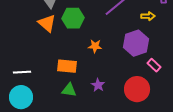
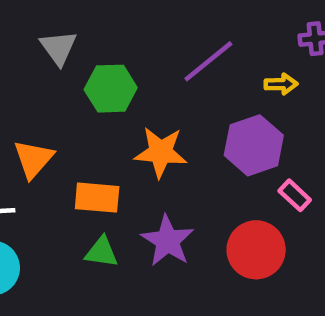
orange triangle: (47, 23) -> (34, 159), moved, turned 30
orange star: (95, 46) -> (161, 152), size x1.6
purple star: (98, 85) -> (167, 241), size x1.6

